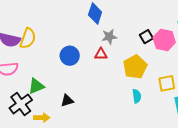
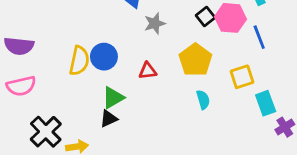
yellow semicircle: (28, 38) -> (79, 61), moved
red triangle: (101, 54) -> (148, 71), moved
green triangle: (36, 86) -> (113, 98), moved

